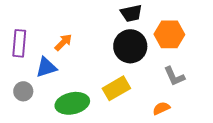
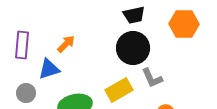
orange hexagon: (169, 34) -> (184, 24), moved
gray L-shape: (174, 76) -> (152, 78), moved

